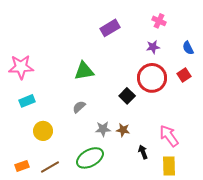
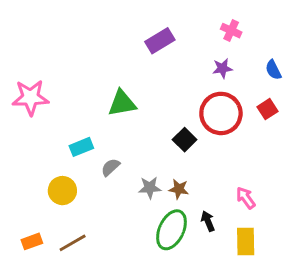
cyan rectangle: (27, 101) -> (81, 147), moved
gray semicircle: (79, 107) -> (110, 167), moved
pink arrow: (169, 136) -> (246, 198), size x0.7
green ellipse: (90, 158) -> (171, 230), moved, turned -36

